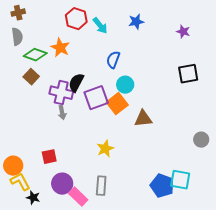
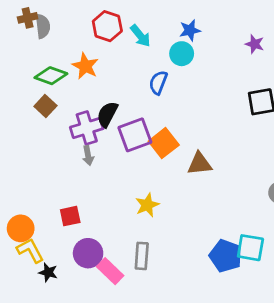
gray semicircle: (17, 37) -> (43, 26), moved
cyan circle: (125, 85) -> (182, 54), moved
purple cross: (61, 93) -> (87, 128), turned -30

